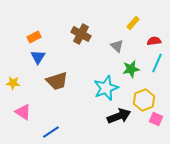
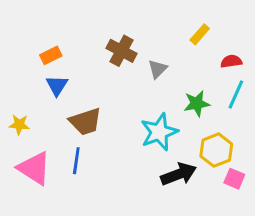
gray triangle: (117, 46) -> (158, 69), moved, turned 32
pink triangle: (23, 112) -> (34, 168), size x1.4
blue line: (51, 132) -> (76, 161), moved, turned -48

